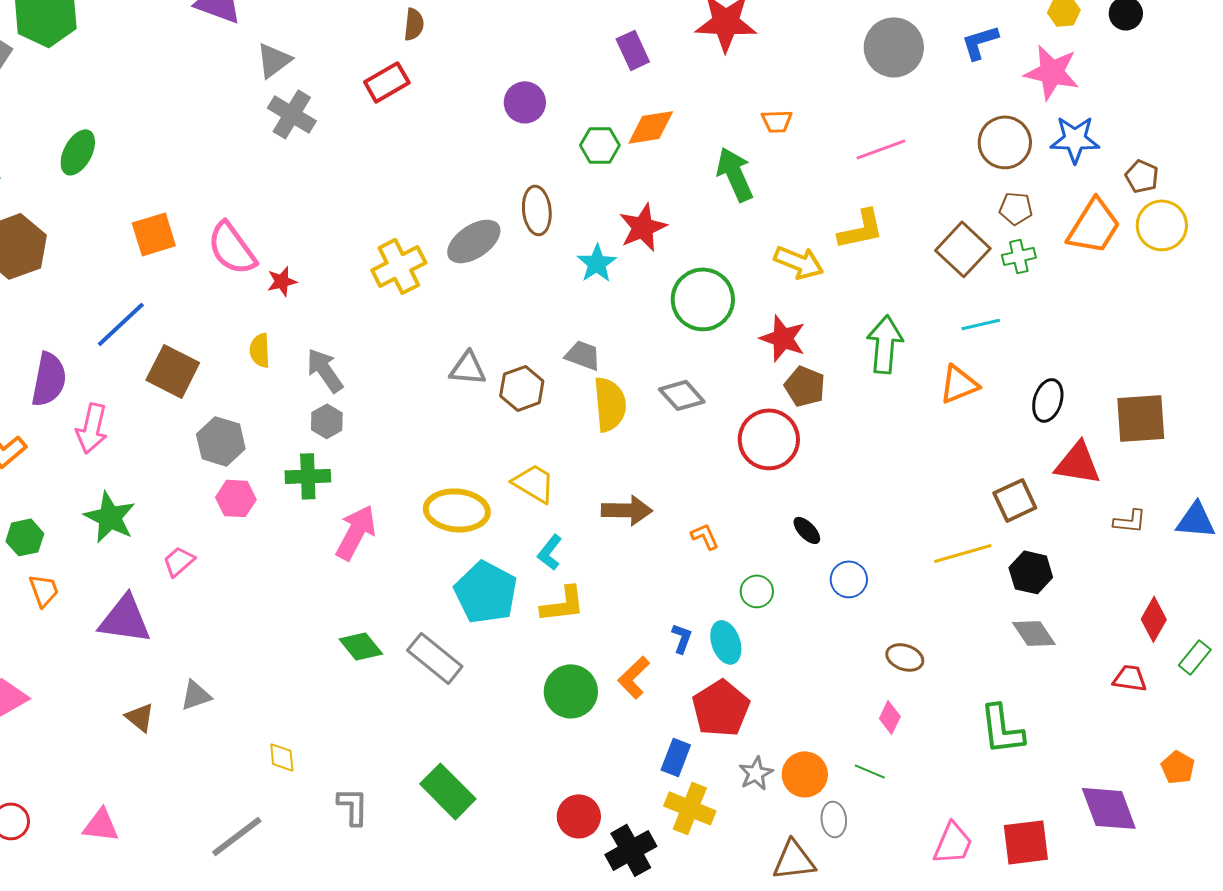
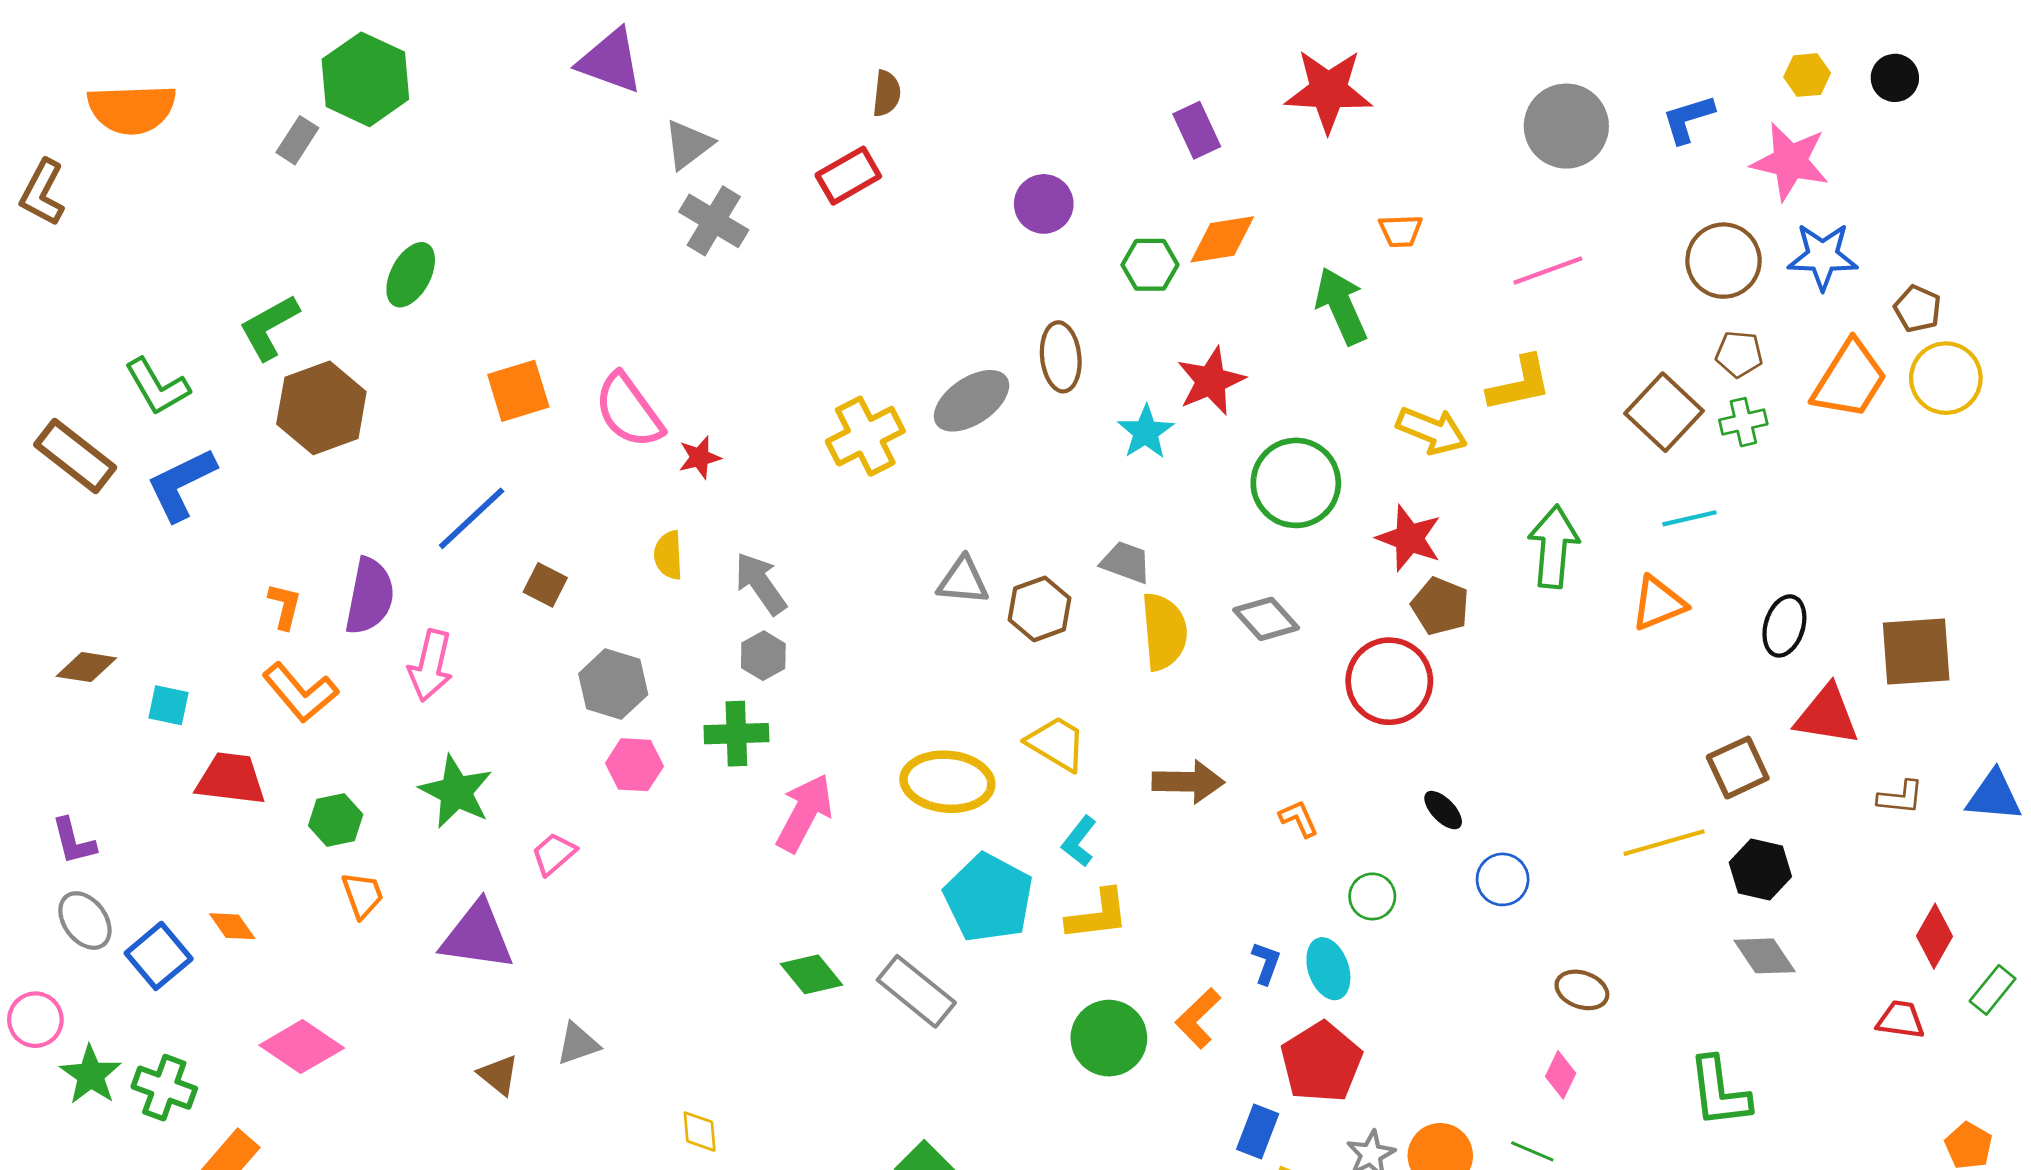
brown square: (173, 371) -> (545, 585), size x0.6

